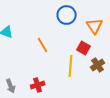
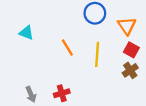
red square: (84, 48) -> (131, 50), moved
yellow line: (71, 66) -> (97, 54), moved

